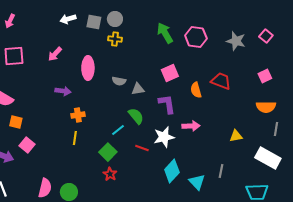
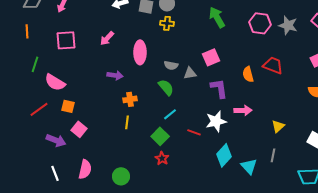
pink hexagon: (196, 37) -> (260, 23), moved
pink square: (170, 73) -> (211, 57), moved
green semicircle: (136, 116) -> (166, 87), moved
yellow triangle: (236, 136) -> (278, 126), moved, turned -32
pink semicircle: (45, 188) -> (85, 169), moved

